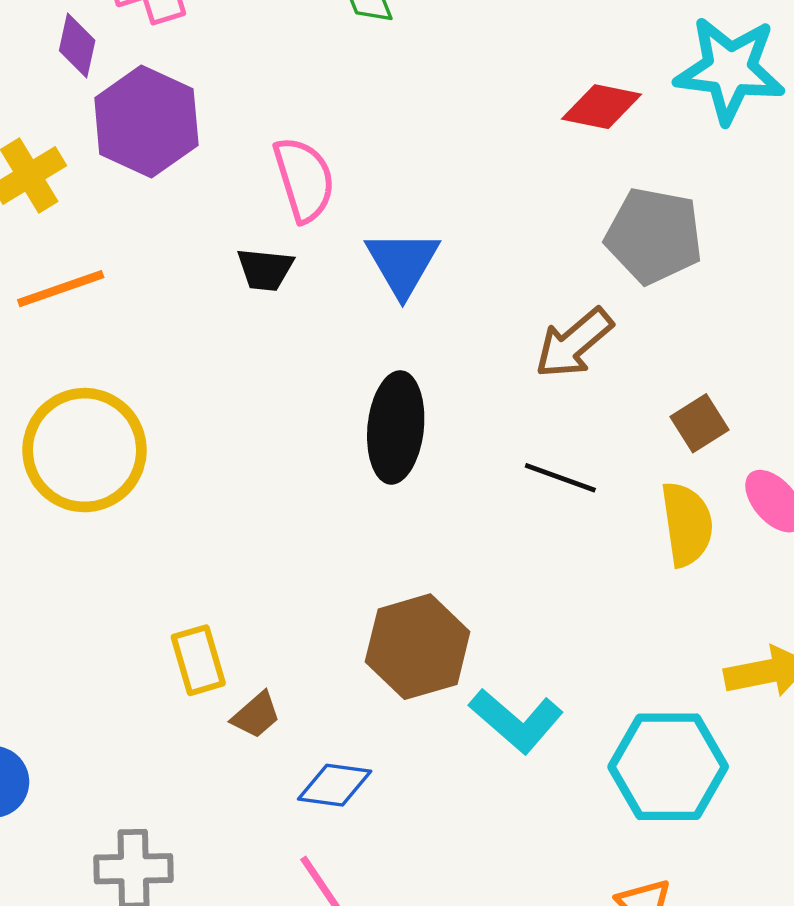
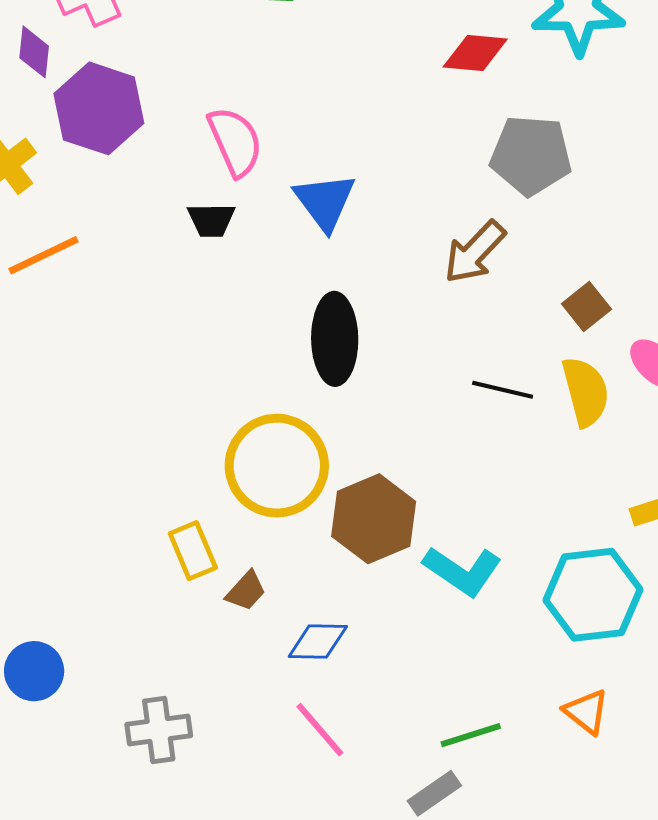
yellow circle: (85, 450) -> (277, 466), moved
black line: (560, 478) -> (503, 390), moved

